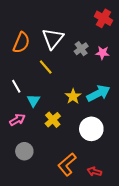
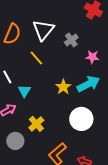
pink star: (102, 53) -> (92, 57), moved
yellow cross: (53, 120) -> (36, 124), moved

